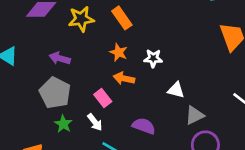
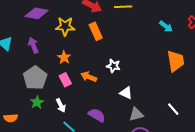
orange star: (119, 52) -> (64, 57), moved
purple arrow: (60, 58) -> (33, 45), moved, turned 42
pink rectangle: (103, 98) -> (65, 80), moved

